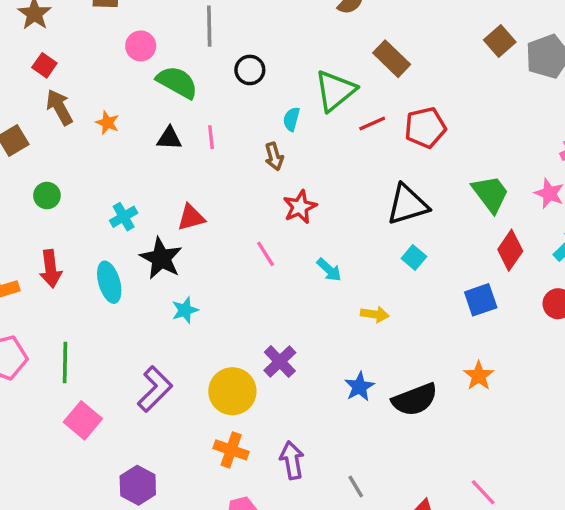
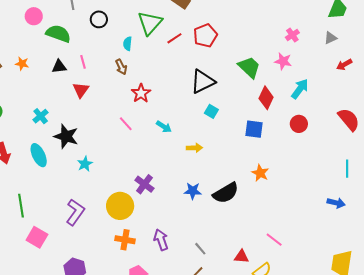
red triangle: (191, 218) -> (81, 90), moved, turned -30
blue square: (481, 300) -> (254, 129), turned 36
blue star: (359, 387) -> (193, 191), turned -30

